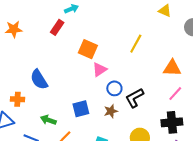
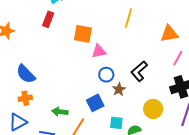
pink triangle: (100, 70) -> (99, 51), turned 35
blue semicircle: (39, 80) -> (26, 74), moved
blue circle: (114, 88) -> (106, 75), moved
blue square: (81, 109) -> (95, 103), moved

